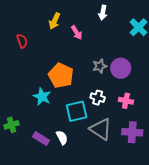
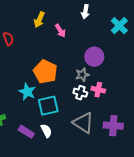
gray star: (100, 66) -> (82, 75), moved
purple circle: (121, 68) -> (94, 57), moved
pink cross: (126, 101) -> (98, 90), moved
cyan square: (77, 111) -> (48, 106), moved

